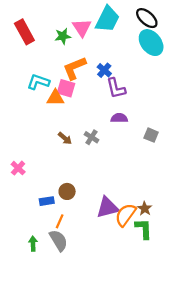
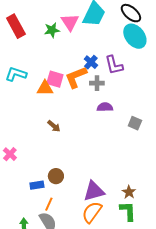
orange L-shape: (74, 68) -> (76, 77), moved
cyan L-shape: (38, 82) -> (16, 74), moved
purple L-shape: (116, 88) -> (114, 65), moved
gray cross: (91, 137) -> (97, 83), moved, turned -32
orange semicircle: (126, 215) -> (92, 212), moved

